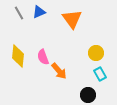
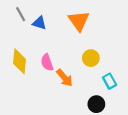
blue triangle: (39, 12) -> (39, 23), moved, turned 40
yellow circle: (96, 53) -> (91, 58), moved

